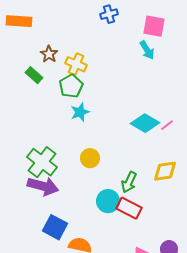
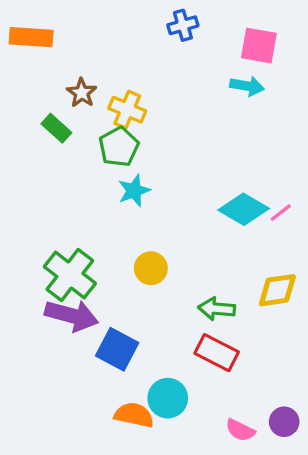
cyan arrow: (147, 50) -> (247, 86), turned -48
green arrow: (129, 182) -> (217, 309), turned 70
cyan circle: (108, 201) -> (168, 398), moved
blue square: (55, 227) -> (117, 349), moved

